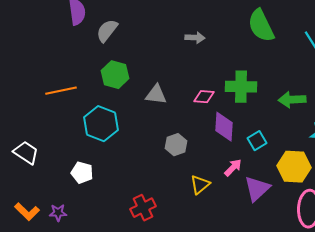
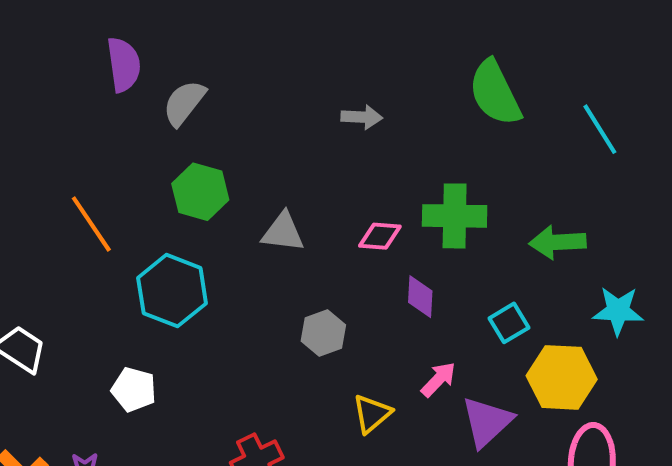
orange line: (61, 91) -> (91, 224), turned 68
purple diamond: (224, 127) -> (420, 297), size x0.7
cyan square: (257, 141) -> (509, 323), moved

